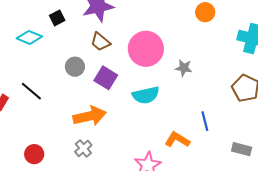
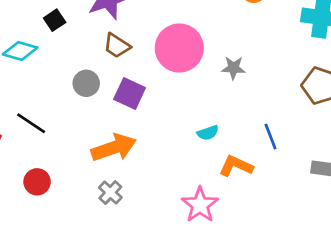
cyan semicircle: (146, 95) -> (208, 133), moved, size x0.6
red circle: (34, 154) -> (37, 182), moved

